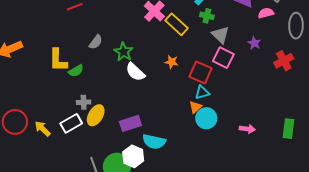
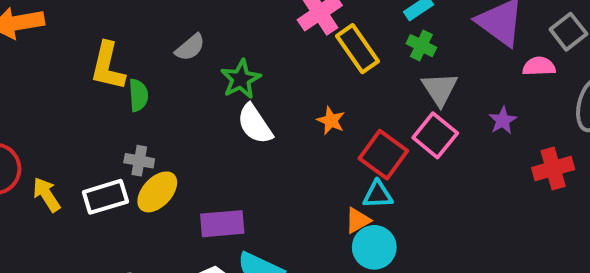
green semicircle: (76, 71) -> (138, 95), turned -77

